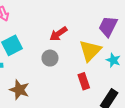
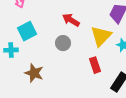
red arrow: (58, 34) -> (71, 20), turned 66

